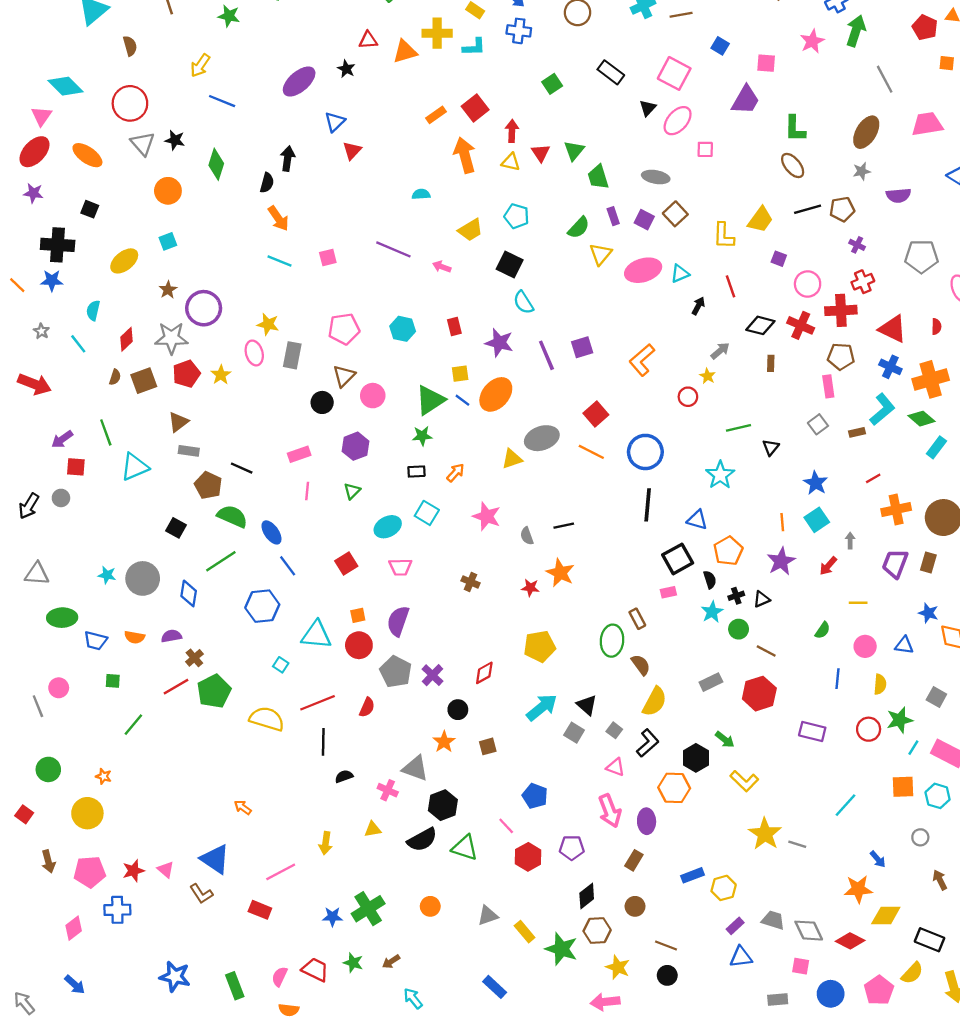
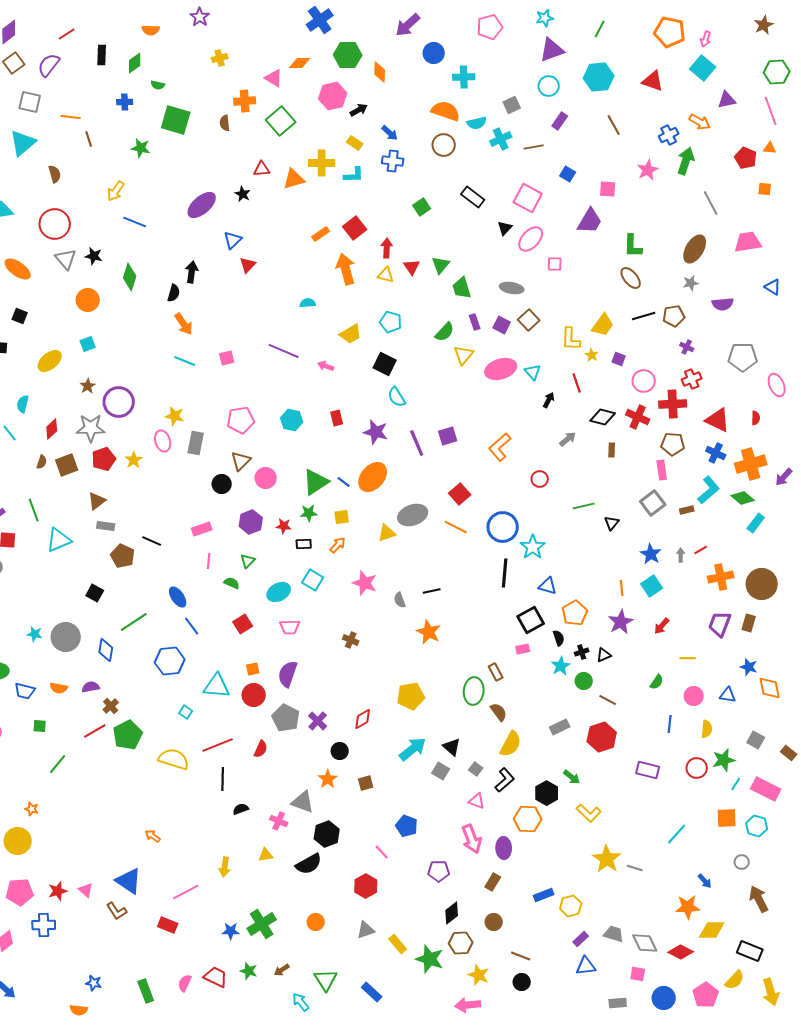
cyan triangle: (680, 274) -> (533, 372), turned -48
yellow square: (460, 374) -> (342, 517), moved
yellow star: (707, 376) -> (592, 355), moved
gray square: (818, 424) -> (653, 503), size x1.4
cyan star: (720, 475) -> (533, 547), moved
green semicircle: (232, 516) -> (232, 583), moved, size x0.6
gray arrow: (850, 541) -> (681, 555), moved
red star: (530, 588) -> (284, 526), moved
green triangle: (465, 848) -> (326, 980), moved, turned 40
red hexagon: (528, 857) -> (366, 886), moved
brown arrow: (940, 880) -> (759, 899), size x1.5
blue star: (175, 977) -> (94, 983), size x0.6
orange semicircle: (289, 1010) -> (79, 1010), moved

